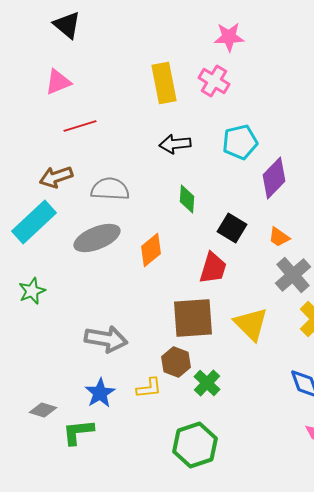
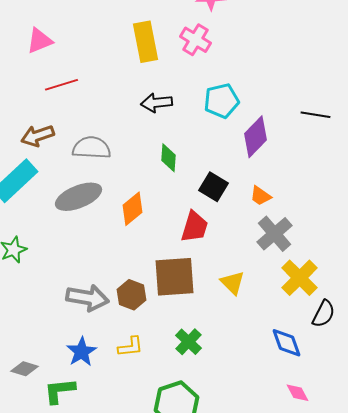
yellow triangle: (251, 324) -> (232, 283), size x0.7
brown hexagon: (176, 362) -> (132, 295), moved

